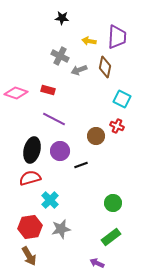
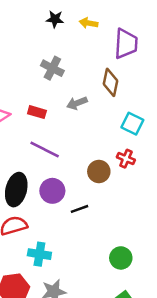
yellow arrow: (89, 41) -> (89, 23), moved
gray arrow: (79, 70) -> (77, 103), moved
cyan cross: (50, 200) -> (39, 254), turned -36

